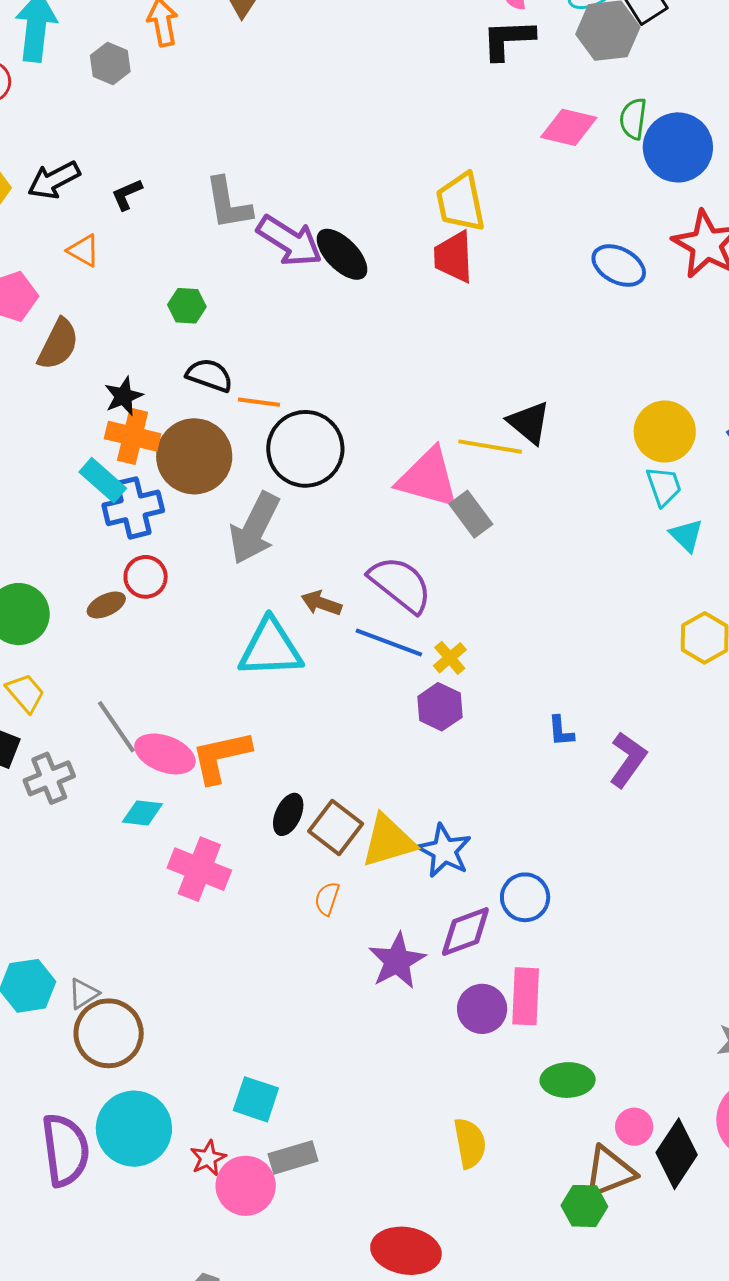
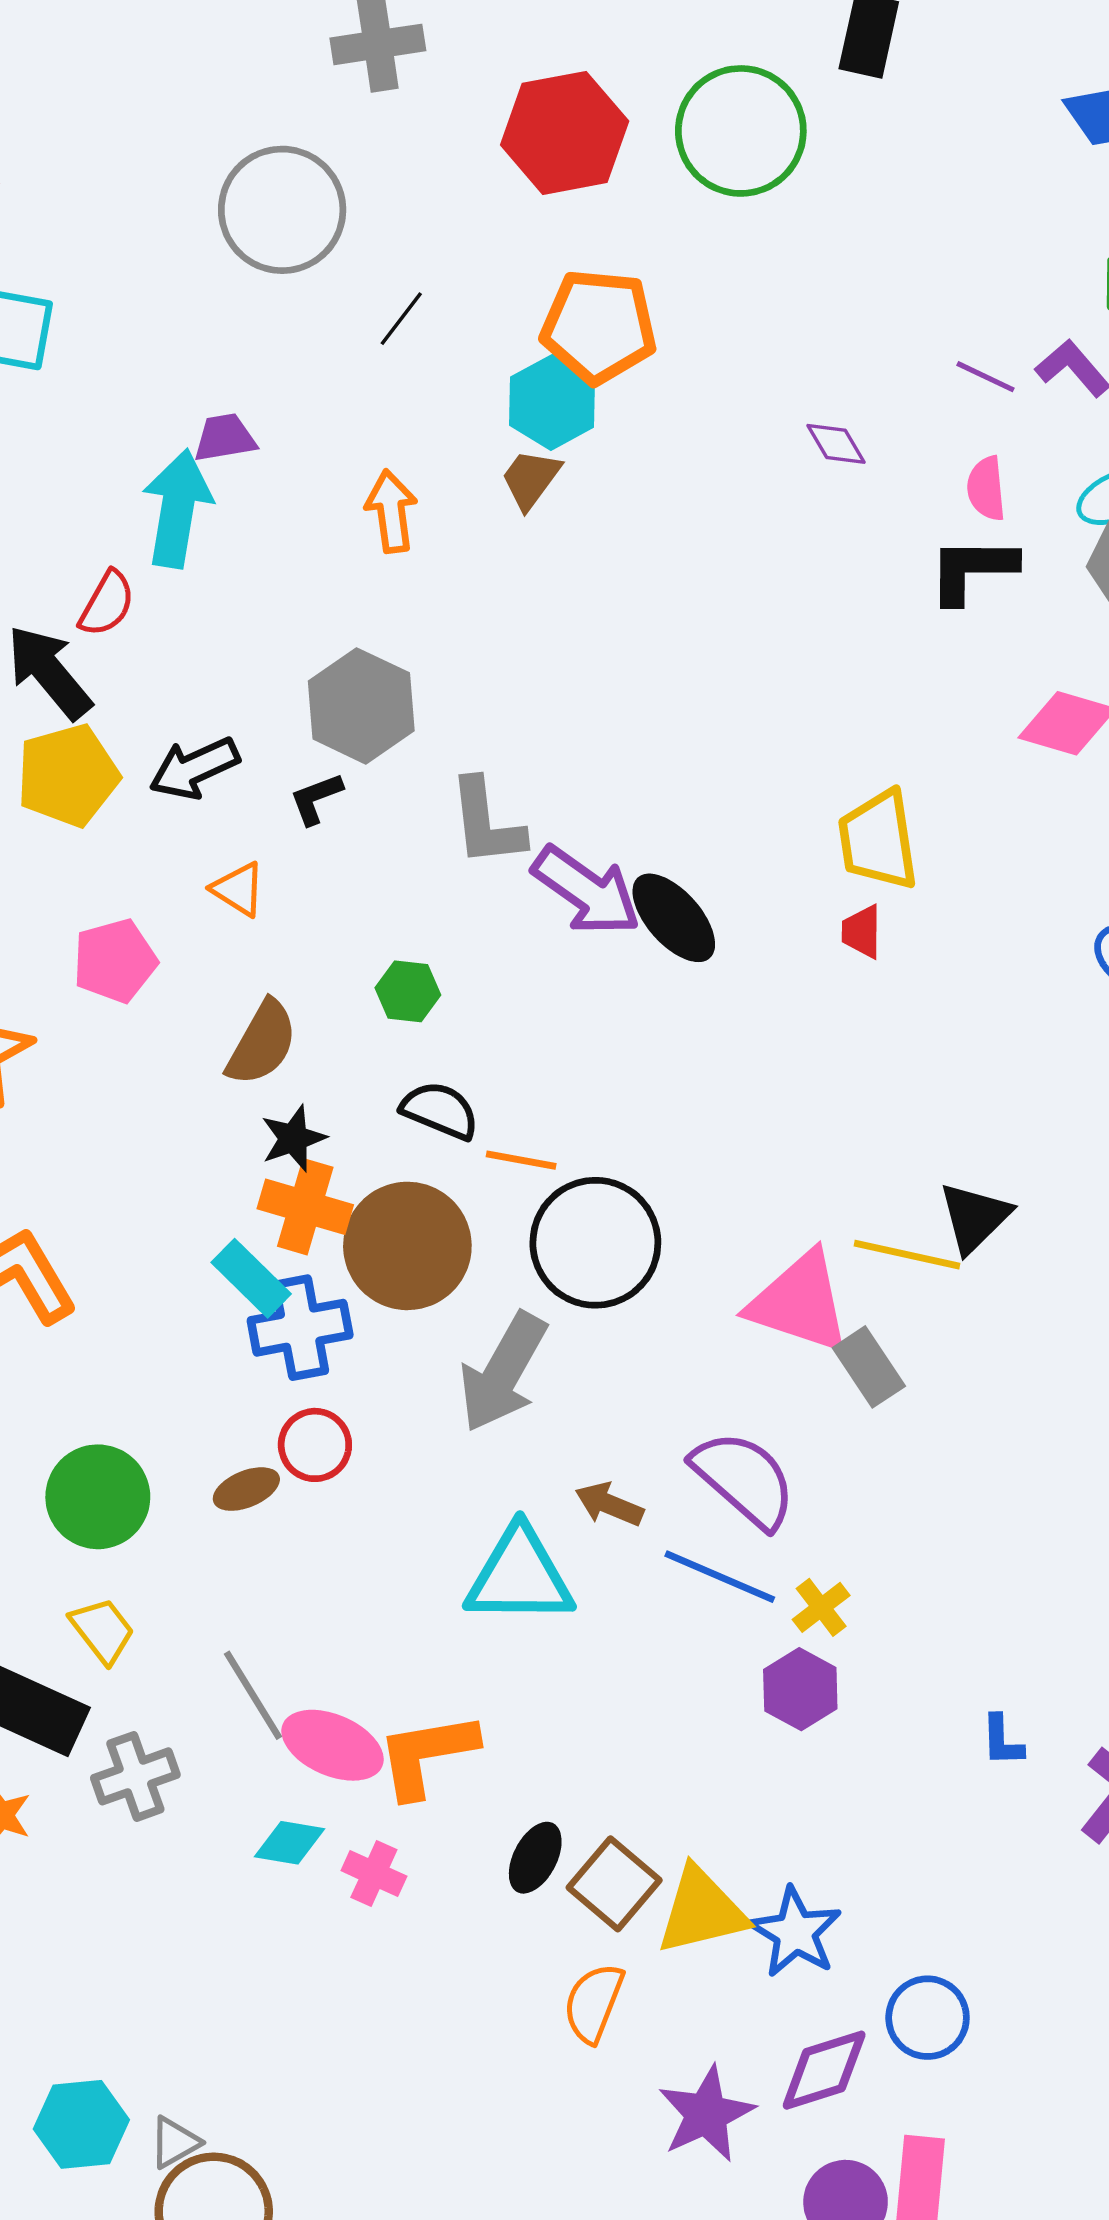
gray hexagon: (110, 63) -> (361, 706), moved, size x1.6
red trapezoid: (454, 257) -> (862, 932), size x0.6
brown semicircle: (58, 344) -> (262, 1043), moved
black triangle: (529, 423) -> (975, 1217), turned 33
pink cross: (199, 869) -> (374, 1873), moved, size x0.6
orange semicircle: (327, 899) -> (594, 2003), size x1.4

